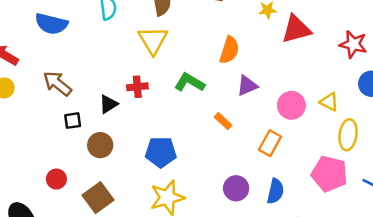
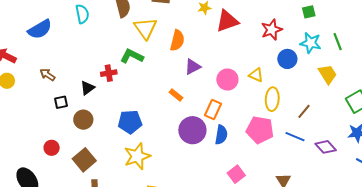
blue semicircle: (51, 24) -> (40, 29), turned -40
yellow triangle: (153, 40) -> (145, 28), moved
red star: (353, 44) -> (272, 30), turned -30
green L-shape: (189, 82) -> (132, 56), moved
brown arrow: (57, 84) -> (47, 75), size x0.7
purple circle: (236, 188) -> (192, 130), moved, size x1.4
blue semicircle: (275, 191) -> (221, 135), moved

